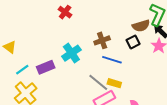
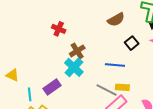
brown semicircle: (141, 26) -> (116, 20), moved
brown cross: (102, 40) -> (77, 51), moved
cyan line: (22, 70) -> (30, 94), turned -48

